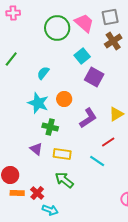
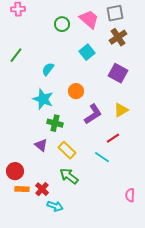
green circle: (57, 28) -> (62, 24), size x0.6
purple square: (94, 77) -> (118, 73), moved
orange circle: (64, 99) -> (76, 91), moved
yellow rectangle: (62, 154) -> (67, 150), turned 36

